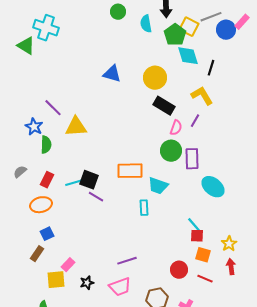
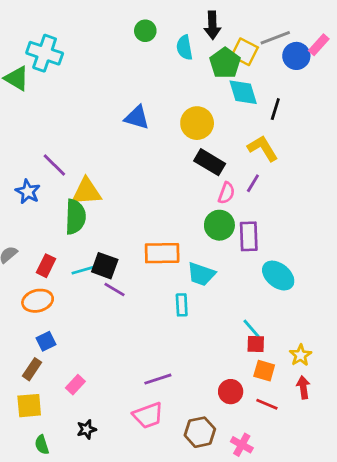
green semicircle: (46, 145) -> (75, 217), moved, size x1.4
yellow square: (56, 280) -> (29, 406), moved
black star: (87, 283) -> (87, 429), moved

